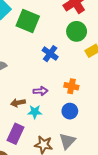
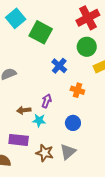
orange cross: (71, 86) -> (77, 90), moved
purple arrow: (41, 91) -> (47, 101), turned -72
purple rectangle: (16, 134) -> (19, 140), turned 66

